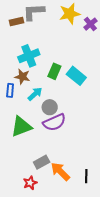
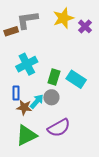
brown star: (22, 77) -> (24, 107), moved
blue rectangle: (10, 90) -> (16, 93), moved
gray circle: (50, 107) -> (51, 97), moved

